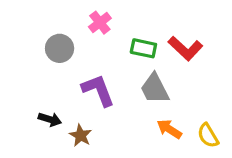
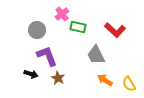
green rectangle: (143, 48) -> (78, 27), moved
purple L-shape: (98, 90) -> (47, 56), moved
brown star: (80, 135) -> (58, 78), moved

